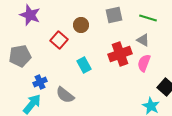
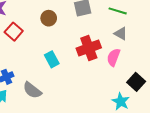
red square: (59, 40) -> (14, 32), moved
gray triangle: (143, 40) -> (121, 34), moved

